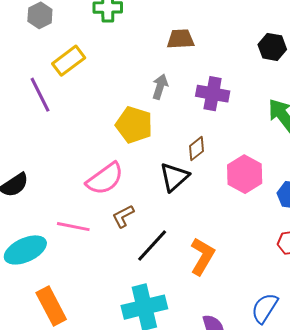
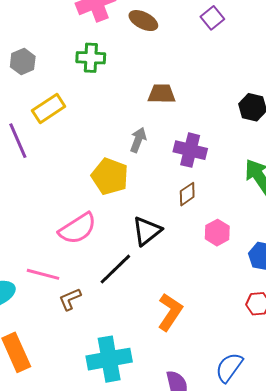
brown diamond: (196, 149) -> (187, 194), moved
pink hexagon: (245, 174) -> (217, 233), size x0.7
brown L-shape: (123, 216) -> (70, 299), moved
black line: (152, 245) -> (115, 269), moved

